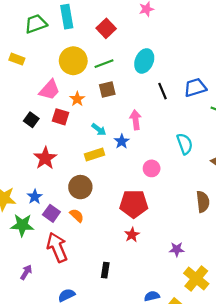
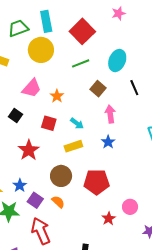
red square: (106, 28) -> (82, 31), size x1.4
yellow circle: (73, 61) -> (41, 50), moved
brown square: (107, 90) -> (98, 89), moved, turned -35
red square: (61, 117) -> (49, 123), moved
blue star: (122, 141) -> (108, 142), moved
pink circle: (152, 168) -> (130, 207), moved
red pentagon: (134, 204) -> (97, 182), moved

